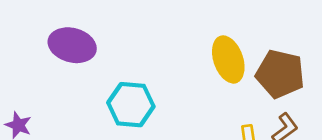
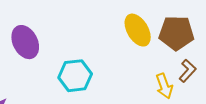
purple ellipse: (72, 45) -> (25, 42), turned 60

